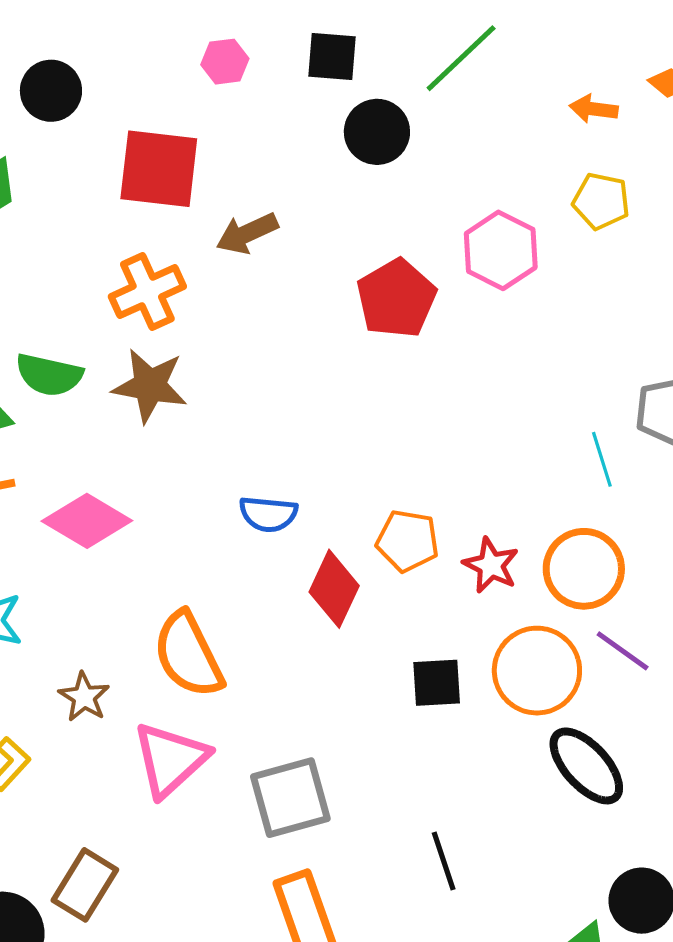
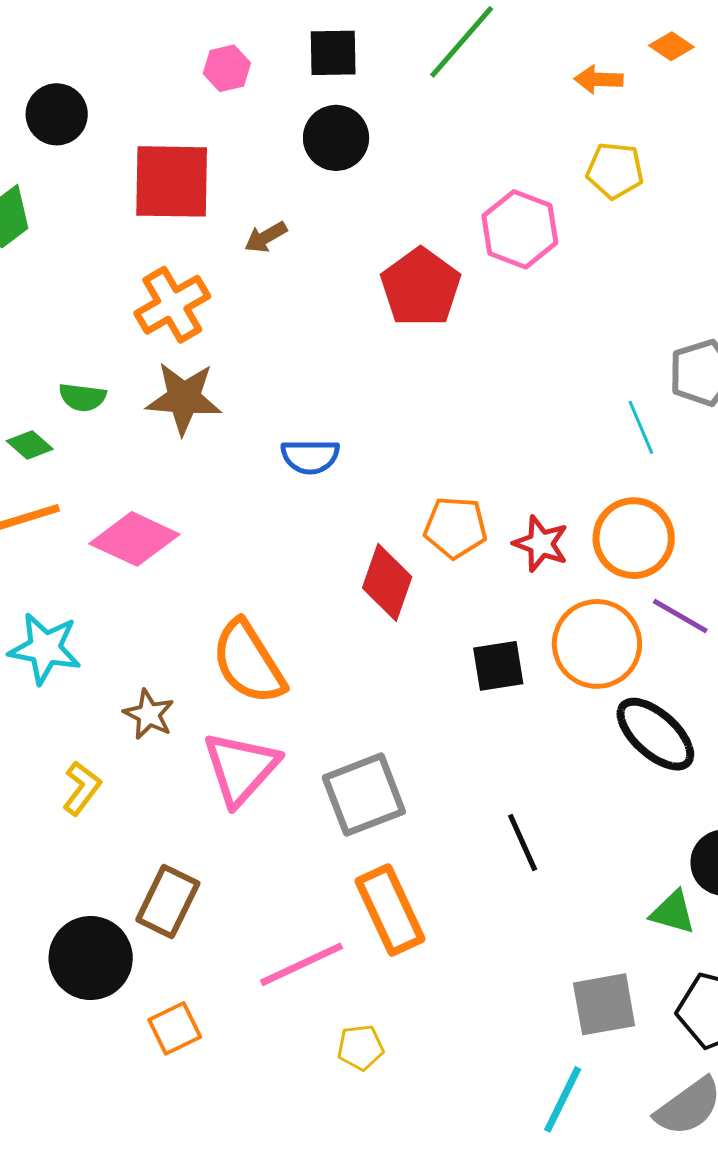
black circle: (377, 132) -> (336, 138), moved
brown arrow: (247, 233) -> (266, 237), size x0.7
green semicircle: (49, 375) -> (82, 397), size x0.7
blue semicircle: (268, 514) -> (310, 456), moved

